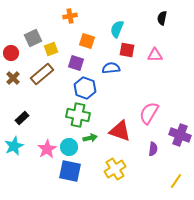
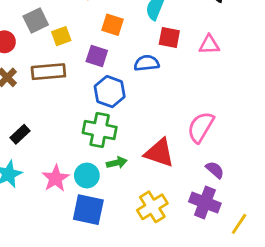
brown rectangle: (42, 74) -> (48, 72), turned 35
purple cross: (180, 135) -> (205, 203), moved
purple semicircle: (153, 149) -> (215, 170), moved, turned -56

